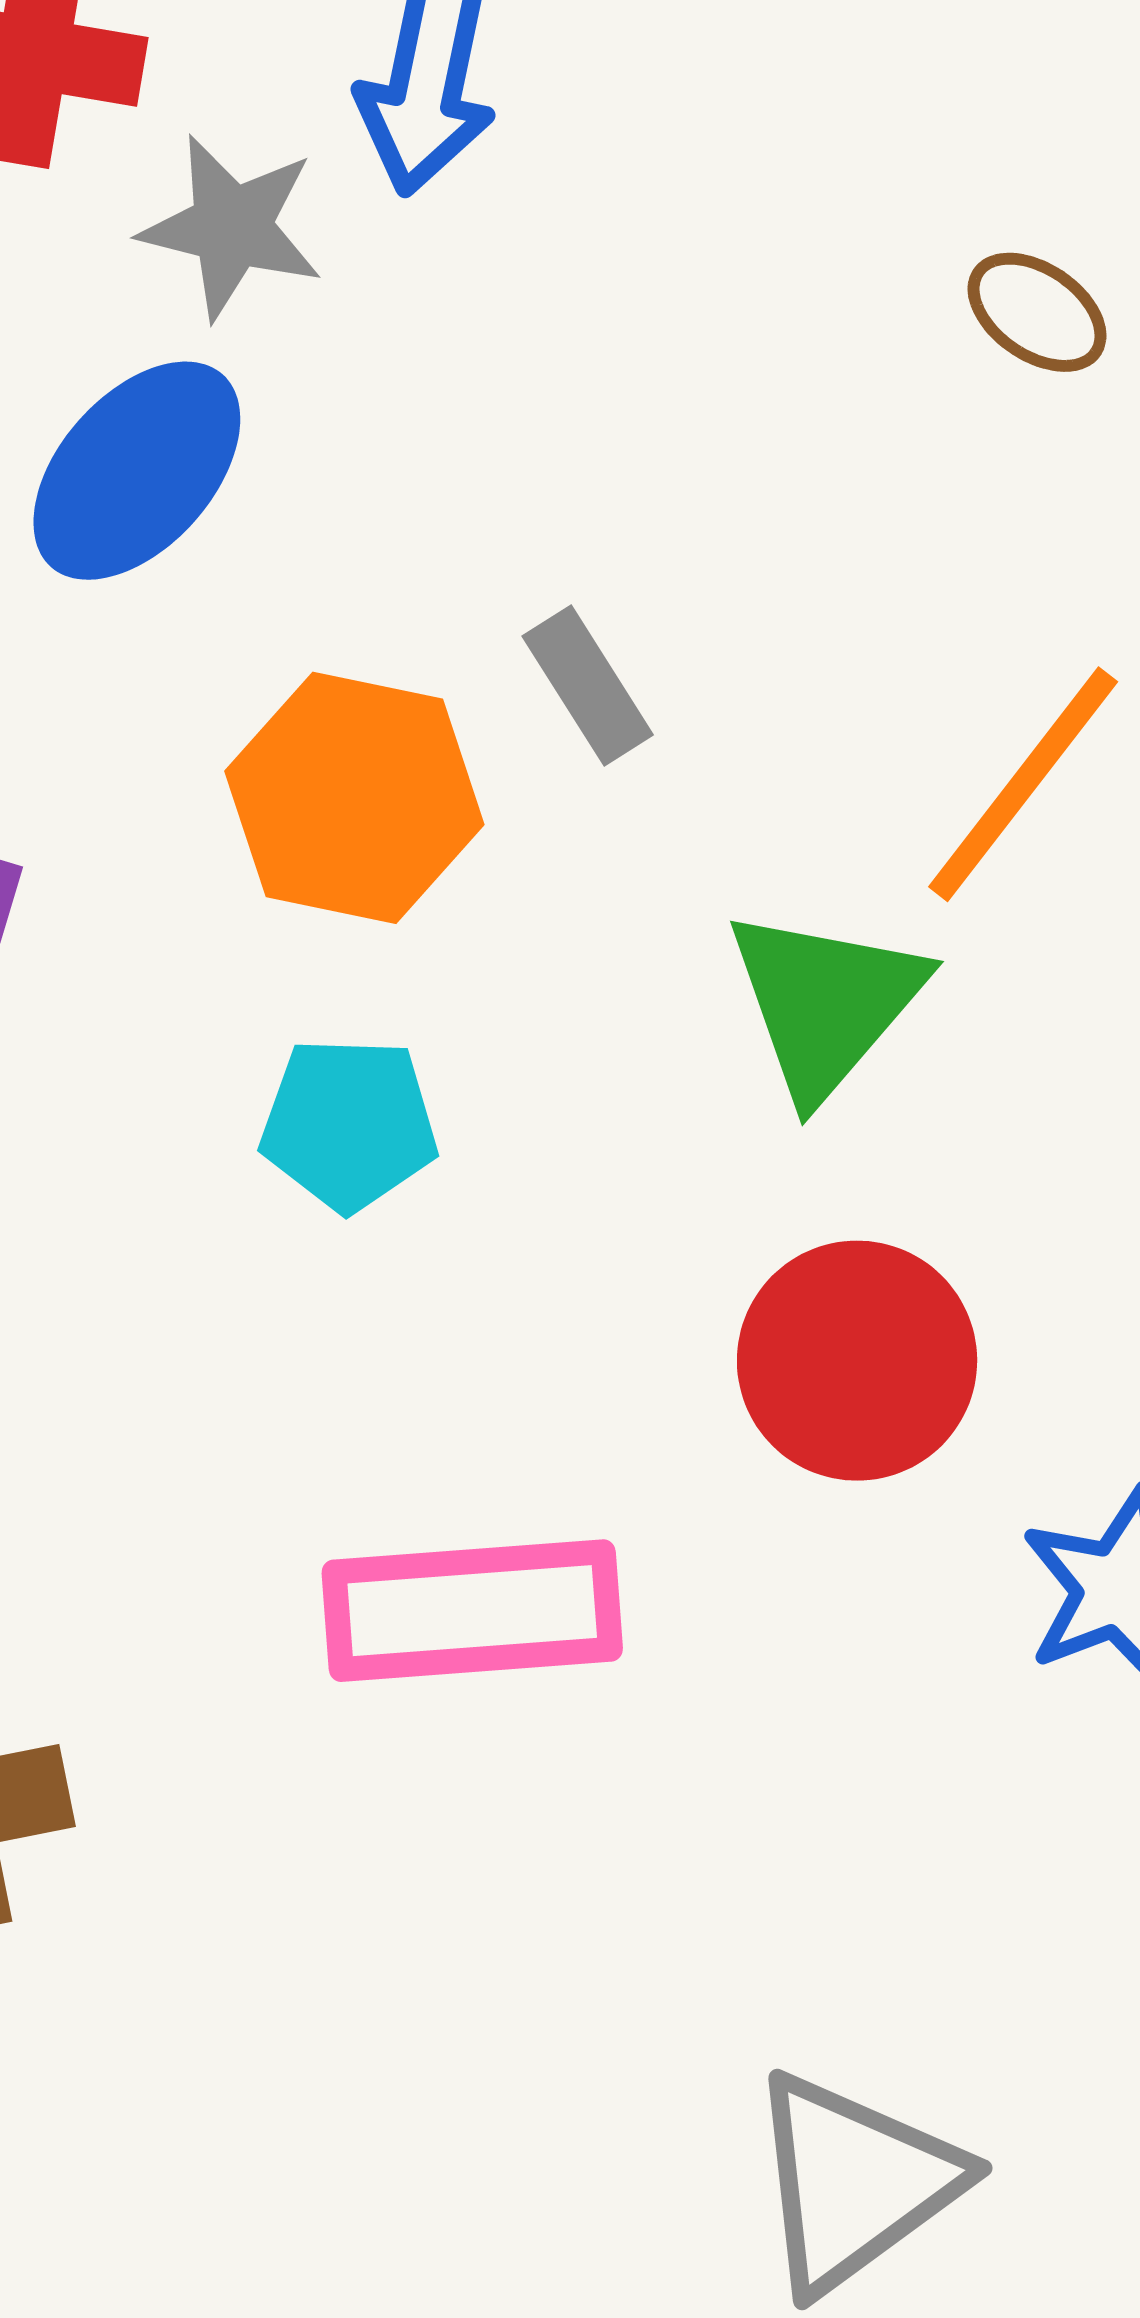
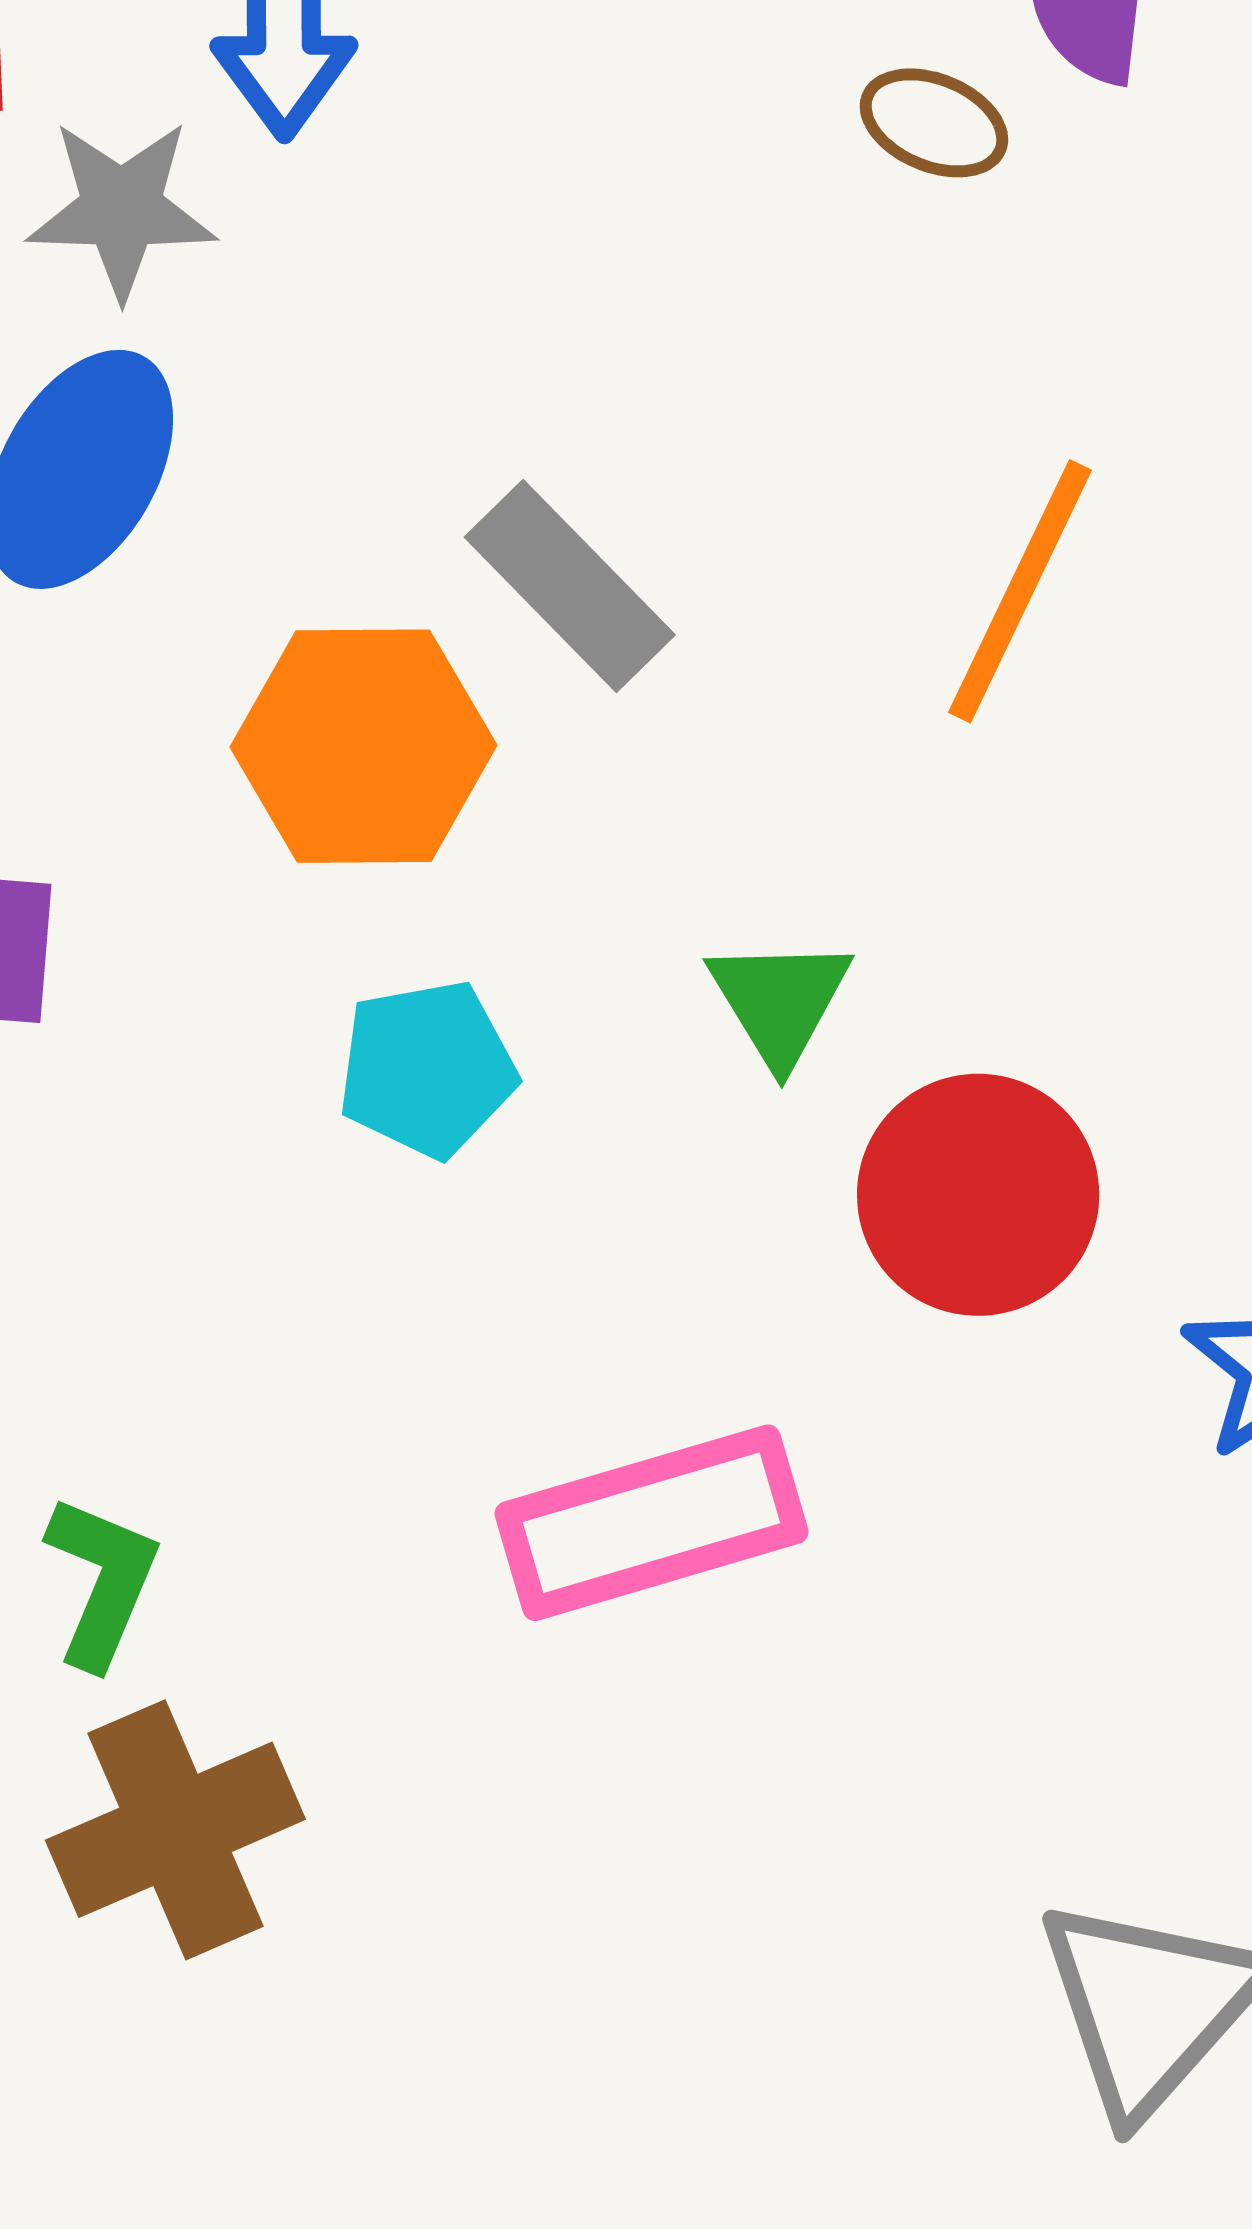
gray rectangle: (588, 686) -> (570, 586), size x1.4
green triangle: (825, 1003) -> (780, 1001), moved, size x0.7

